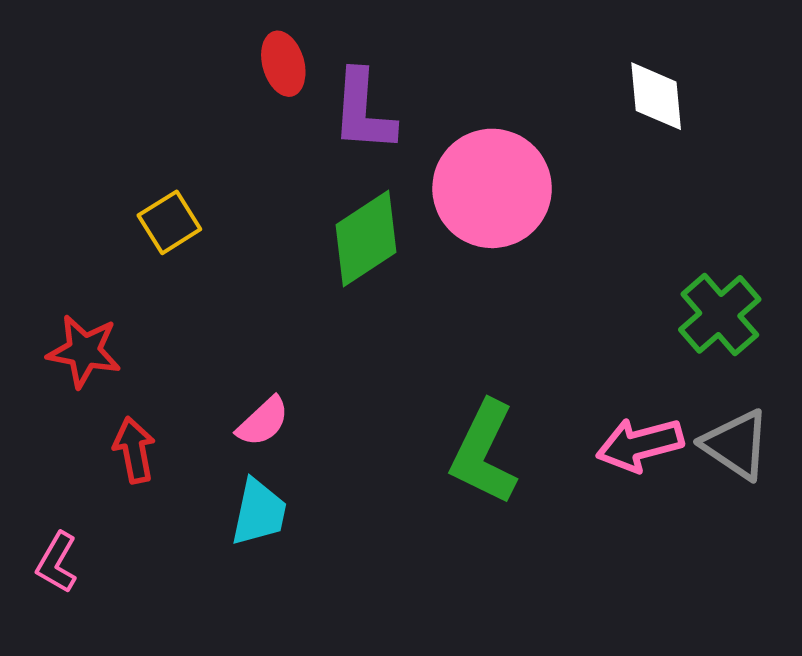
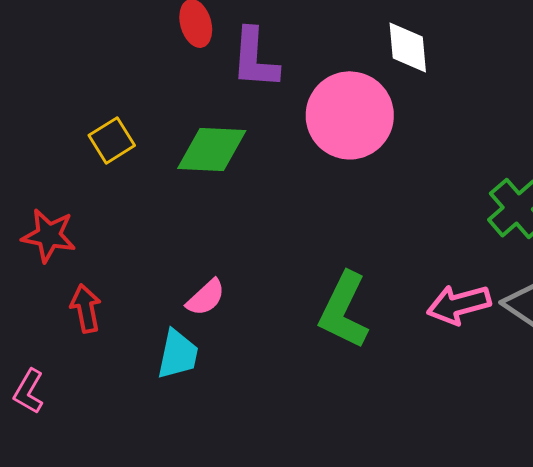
white diamond: (656, 96) -> (408, 47), moved
green diamond: (366, 239) -> (212, 149), moved, turned 36
pink semicircle: (263, 422) -> (206, 297), moved

